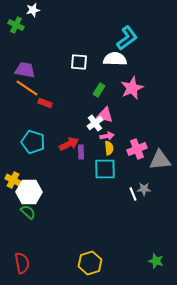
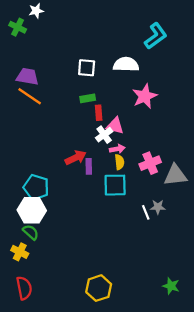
cyan L-shape: (127, 38) -> (156, 36), moved
green rectangle: (99, 90) -> (88, 98), moved, turned 48
red rectangle: (45, 103) -> (99, 113), moved, turned 64
cyan pentagon: (33, 142) -> (36, 187), moved
yellow cross: (13, 180) -> (20, 252), moved

